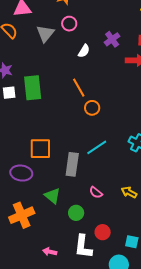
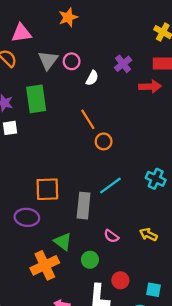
pink circle: (69, 24) -> (72, 61), moved
green rectangle: (33, 88) -> (36, 99), moved
orange cross: (22, 215) -> (45, 265), moved

